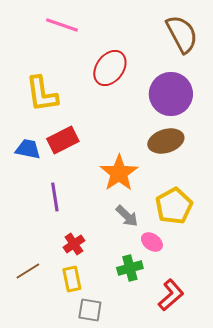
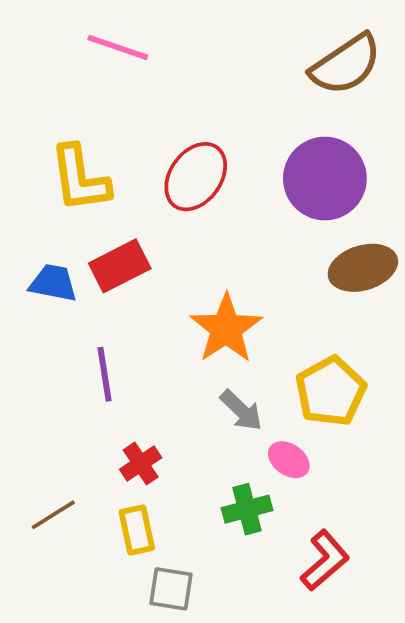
brown semicircle: (182, 34) -> (346, 65), turned 84
red ellipse: (110, 68) -> (196, 177), moved
brown ellipse: (166, 141) -> (363, 268), moved

